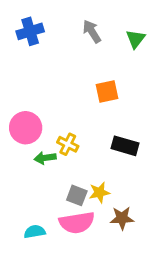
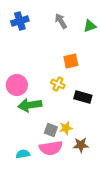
green triangle: (136, 39) -> (90, 26), turned 32
yellow cross: (68, 144) -> (58, 84), moved
green arrow: (45, 158) -> (30, 105), size x1.6

